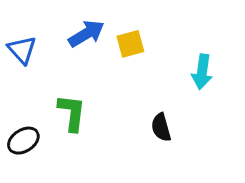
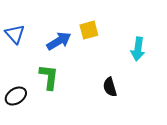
blue arrow: (86, 34) -> (59, 41), moved

